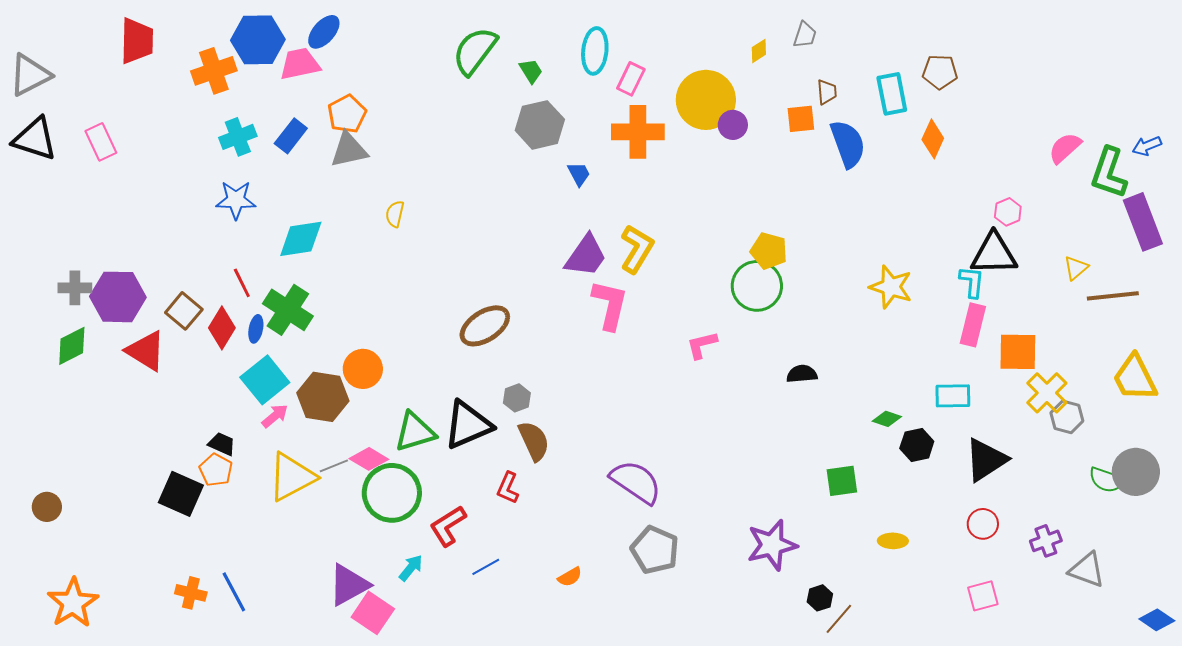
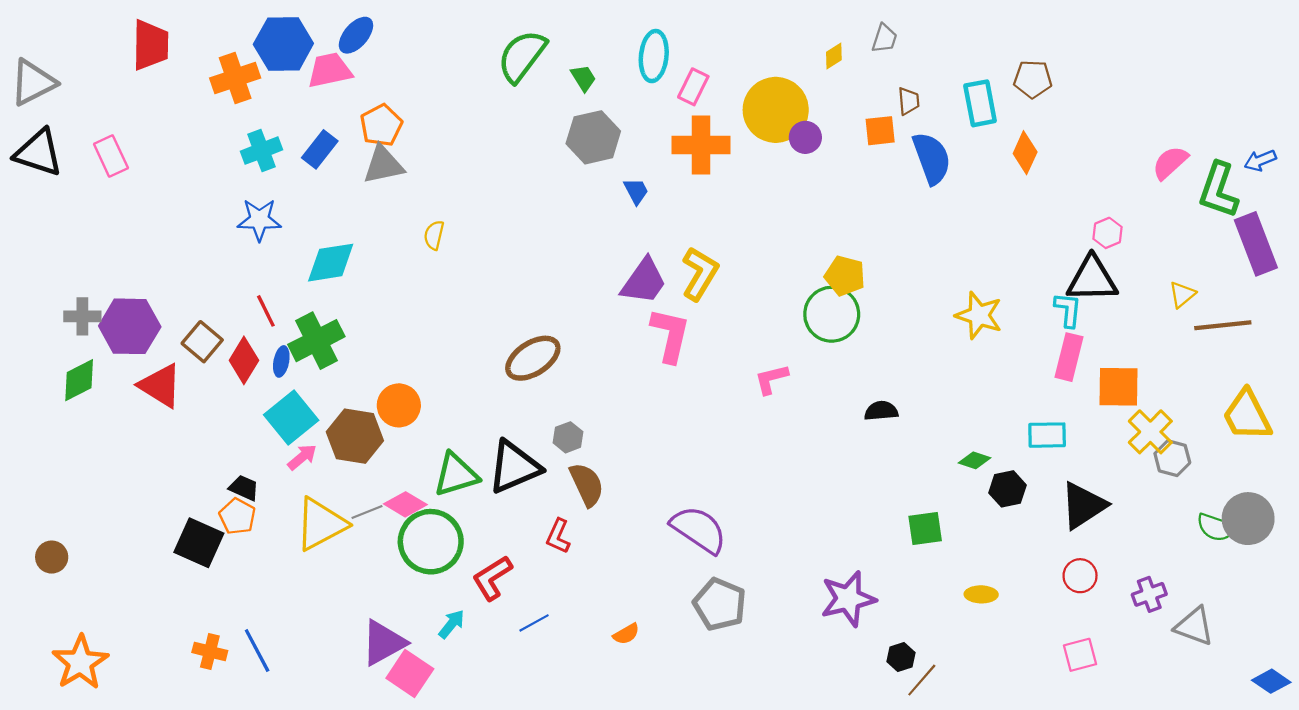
green cross: (288, 310) -> (316, 341), turned 30

